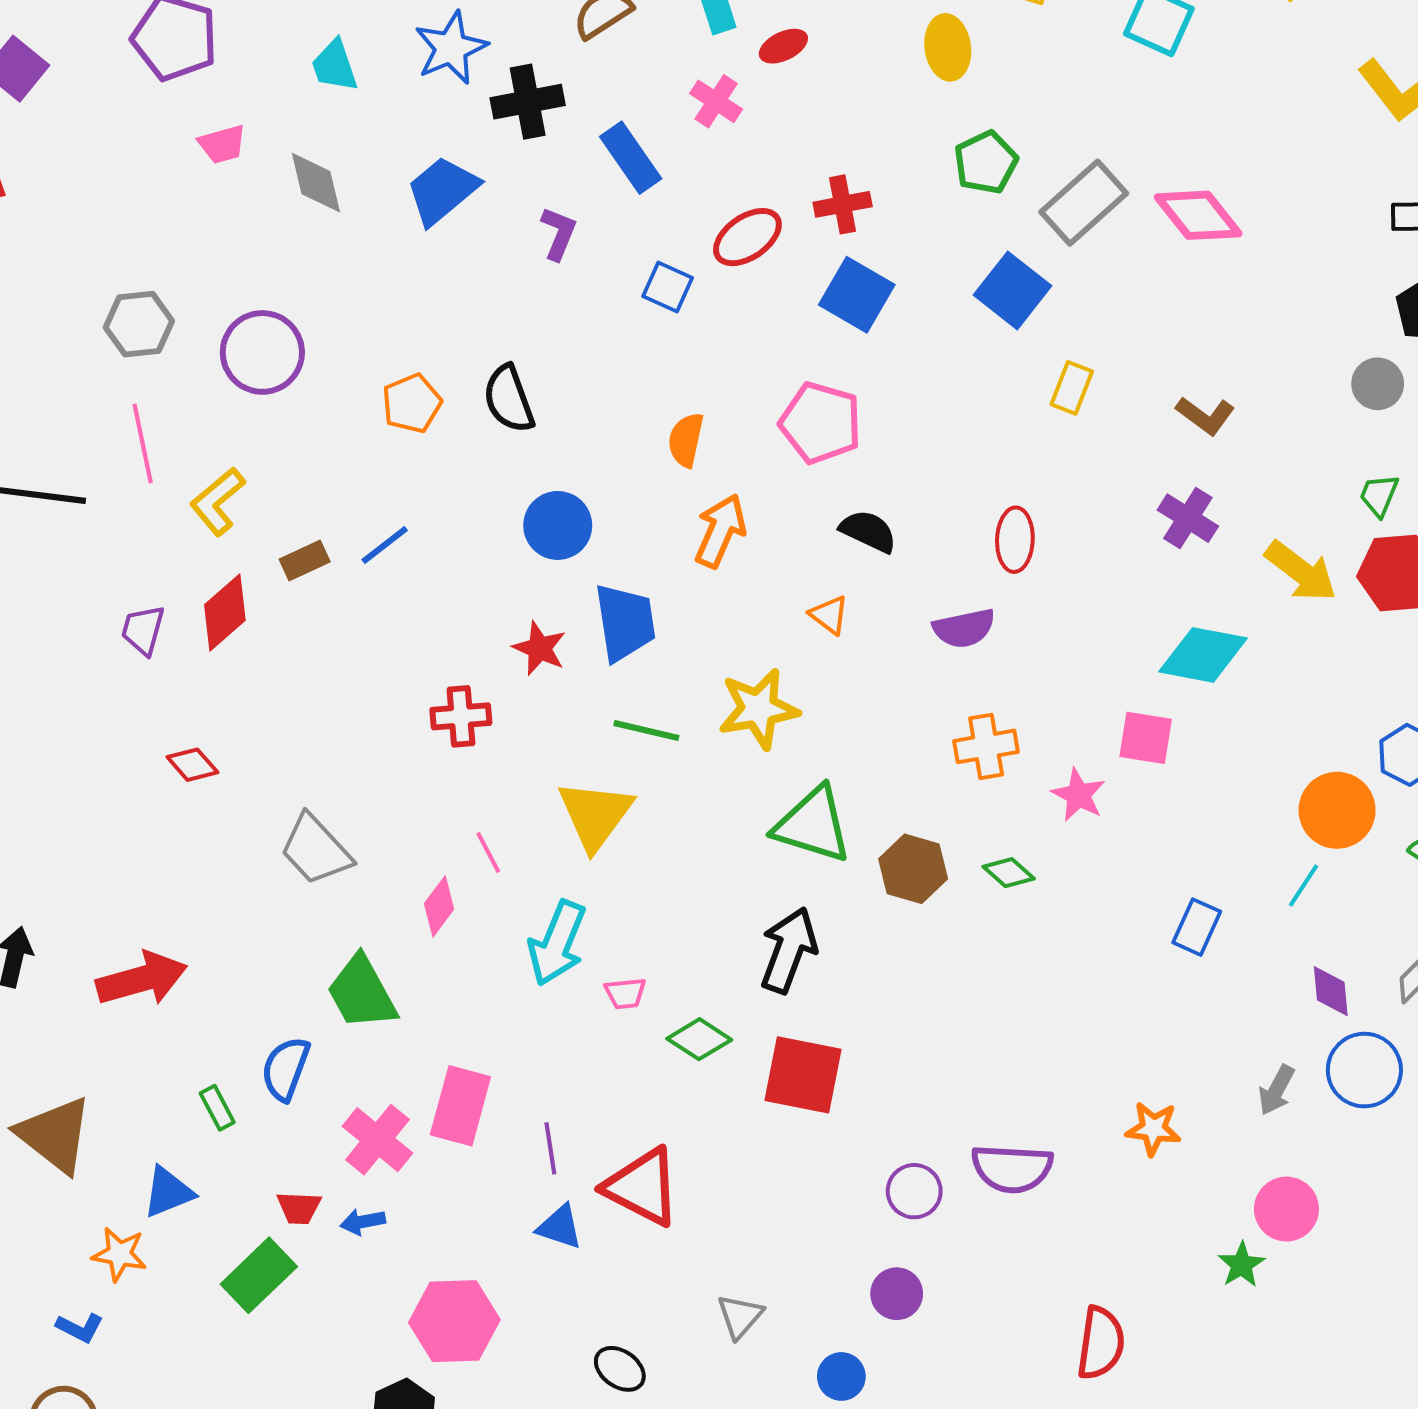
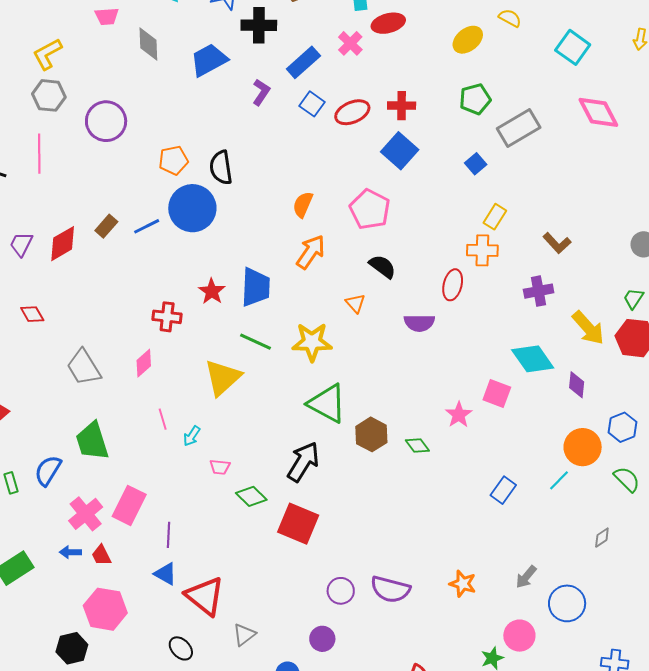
red ellipse: (783, 46) -> (388, 23), size x1.4
yellow ellipse: (948, 47) -> (468, 40), turned 48
blue rectangle: (631, 158) -> (303, 62), turned 72
pink diamond: (1198, 215) -> (598, 112), moved
blue square: (668, 287) -> (312, 104), moved
blue square: (1013, 290) -> (476, 164), size x0.6
yellow L-shape: (218, 501) -> (47, 54), moved
purple cross: (1188, 518) -> (539, 291), turned 36
blue circle: (558, 525) -> (192, 208), moved, size x1.4
brown rectangle: (305, 561) -> (106, 226), turned -35
cyan diamond: (1203, 655) -> (533, 359), turned 33
orange cross: (986, 746) -> (482, 250), moved
pink line: (488, 852) -> (163, 419), moved
pink diamond: (439, 906) -> (144, 363), moved
cyan arrow: (557, 943) -> (192, 436), size x0.5
purple diamond: (1331, 991) -> (577, 385), moved
blue circle: (1364, 1070) -> (567, 603), moved
red triangle: (642, 1187) -> (205, 596), moved
red trapezoid: (299, 1208) -> (101, 555), moved, turned 50

